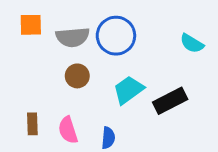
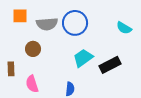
brown circle: (77, 76) -> (33, 49), moved
brown rectangle: (32, 124) -> (11, 69), moved
pink semicircle: (68, 130) -> (32, 84), moved

